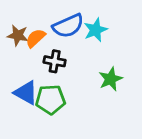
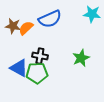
cyan star: (96, 30) -> (92, 14), moved, turned 30
black cross: (55, 61) -> (40, 56), moved

